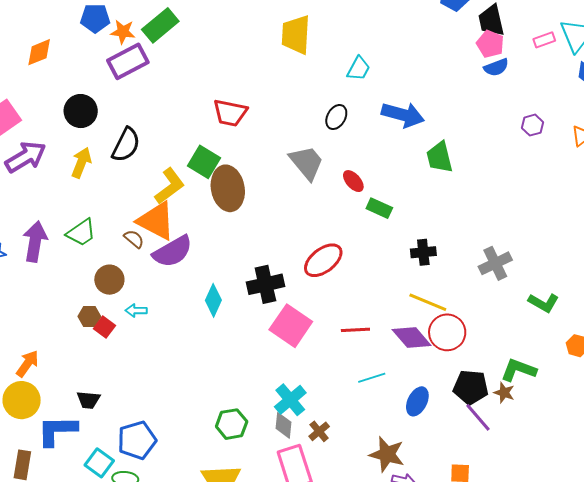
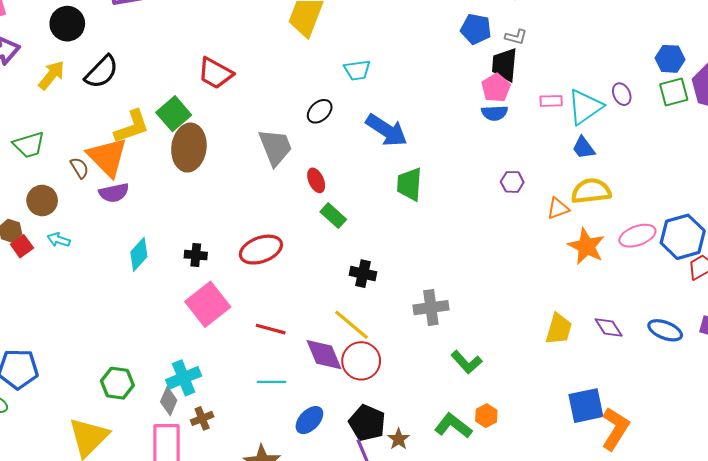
cyan trapezoid: (358, 69) -> (357, 70), turned 36
purple semicircle: (173, 252) -> (114, 193), size x0.7
black cross: (265, 284) -> (196, 255), size x0.6
green L-shape: (519, 370) -> (453, 426), moved

